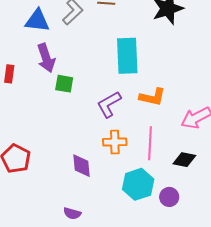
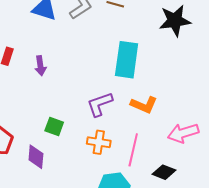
purple arrow: (46, 58) -> (40, 66), moved, size x0.7
green square: (64, 84) -> (54, 127), moved
purple diamond: (82, 166) -> (36, 157), moved

